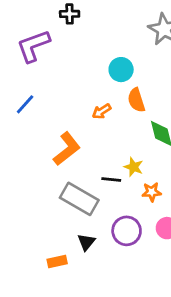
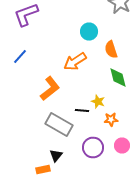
orange semicircle: (136, 100) -> (111, 50), moved
orange arrow: (102, 111) -> (75, 62), size x1.6
black triangle: (86, 242) -> (56, 156), moved

